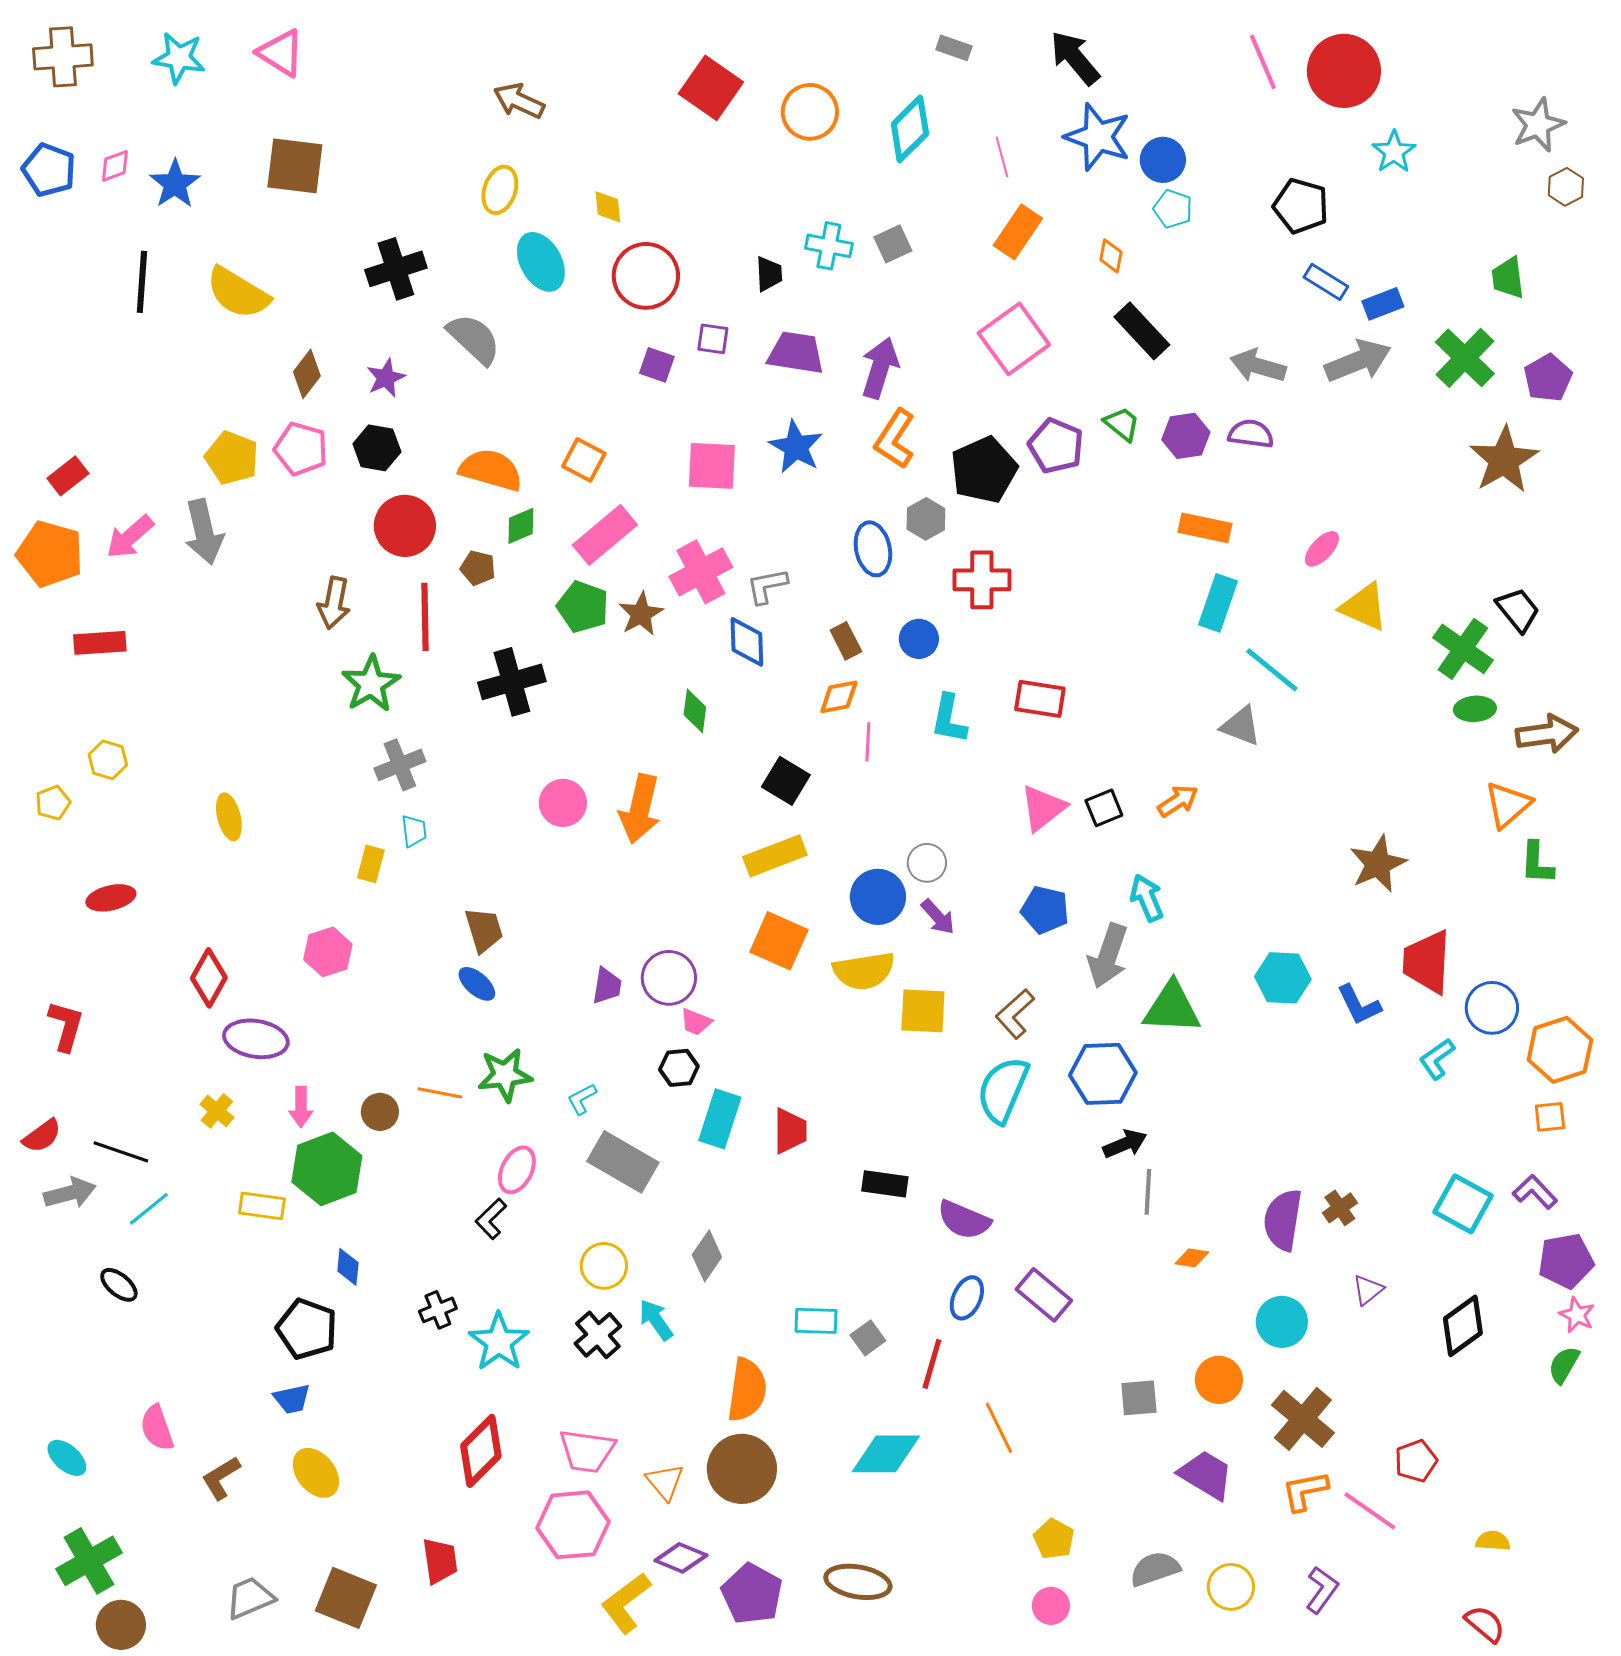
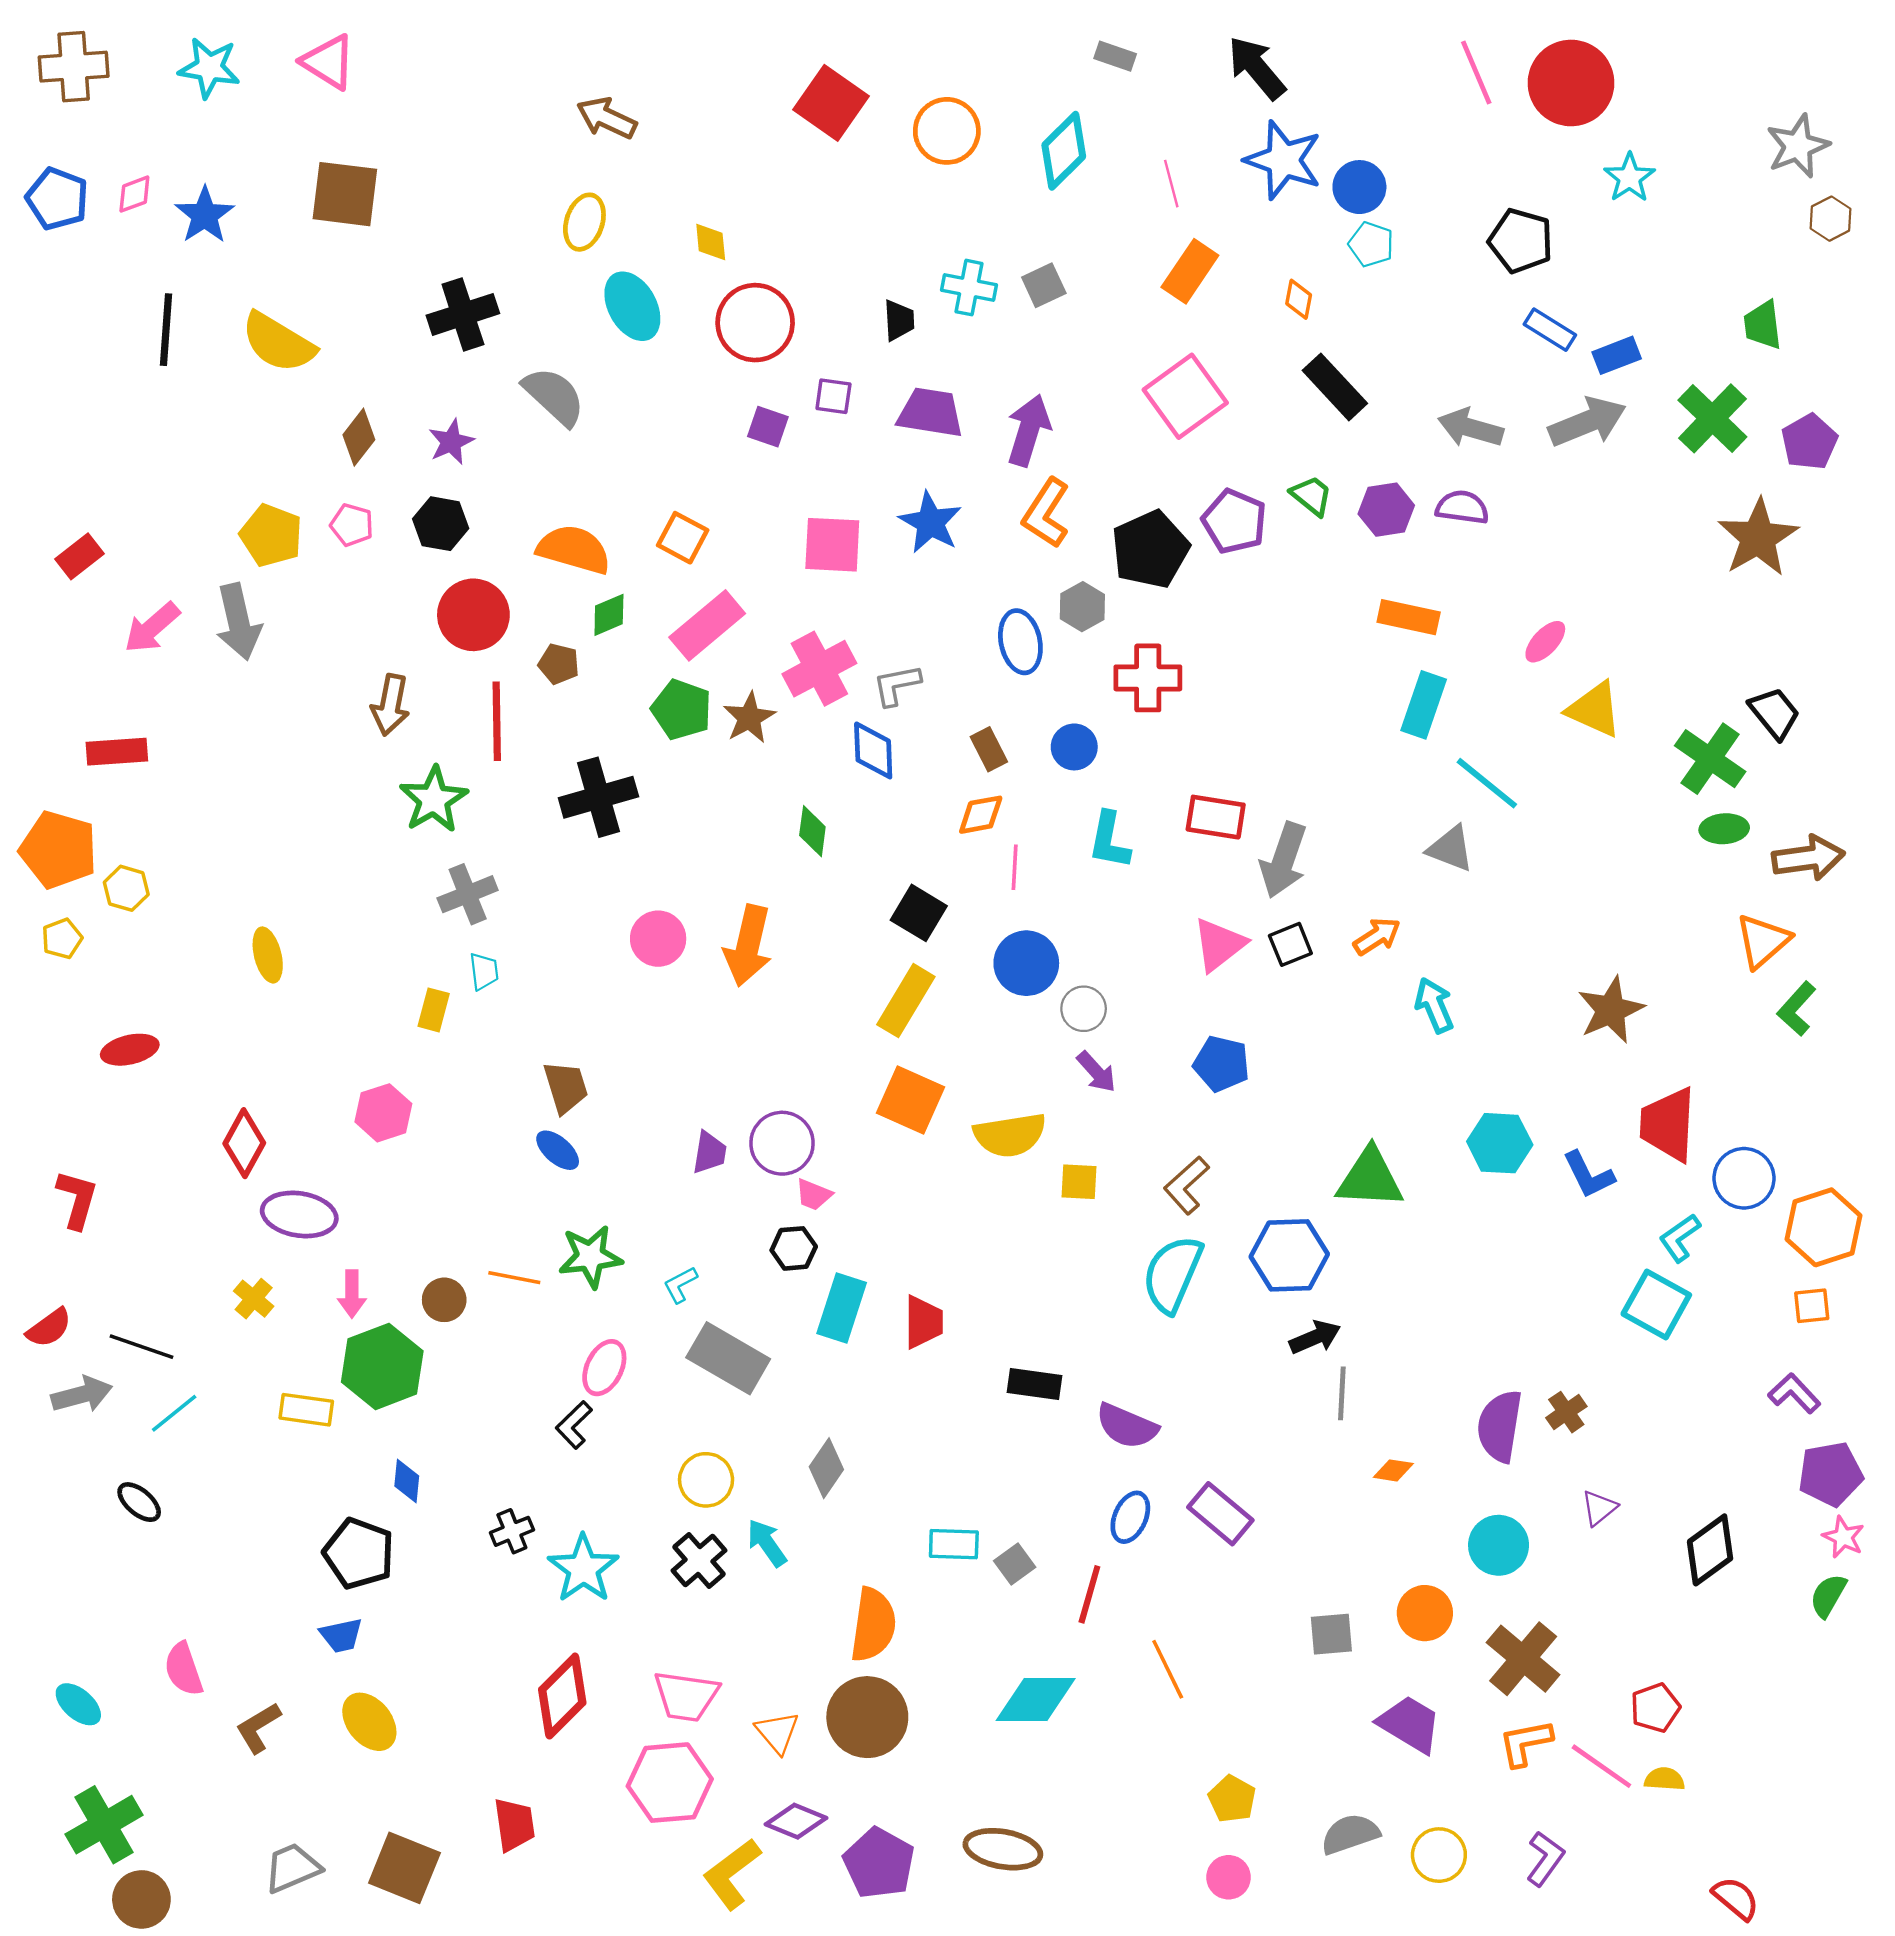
pink pentagon: (301, 449) -> (352, 525), size x0.7
orange pentagon: (50, 554) -> (58, 850), moved
yellow rectangle: (775, 856) -> (906, 1001), turned -38
green L-shape: (1537, 863) -> (1797, 1009), turned 39
blue circle: (878, 897) -> (1026, 963), moved
cyan arrow: (1147, 898) -> (1434, 1005), moved
gray arrow: (1108, 956) -> (1283, 860), moved
yellow square: (923, 1011) -> (1079, 1182), size x0.7
cyan square: (1463, 1204) -> (1656, 1304), moved
yellow semicircle: (1493, 1541) -> (1665, 1779), moved

